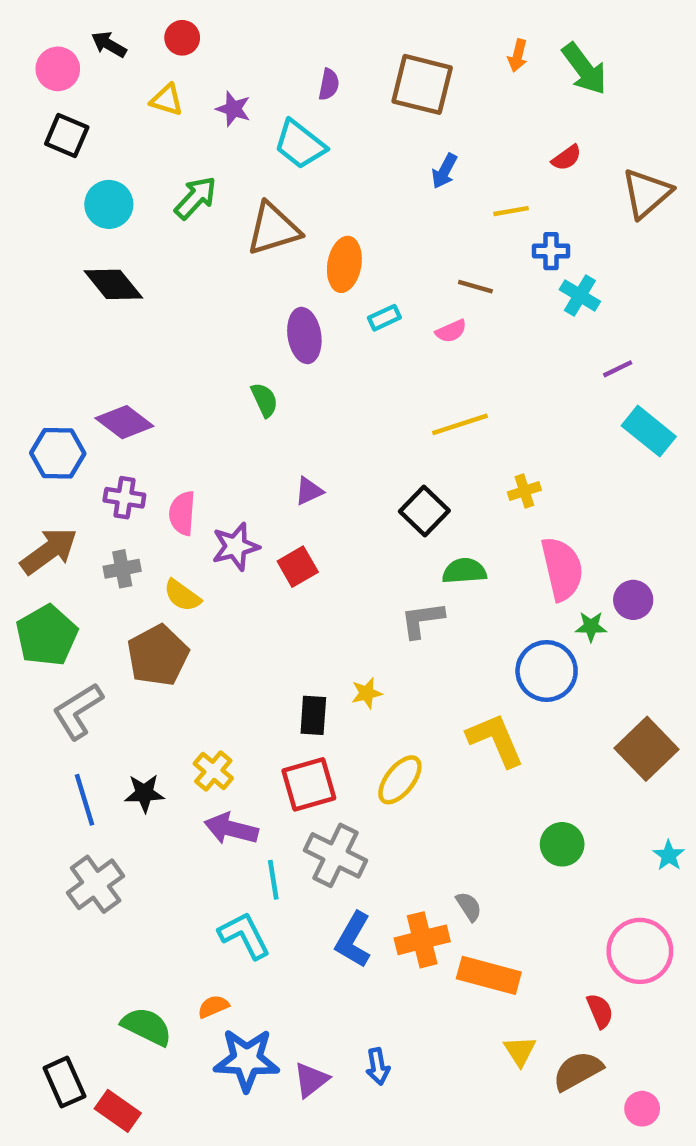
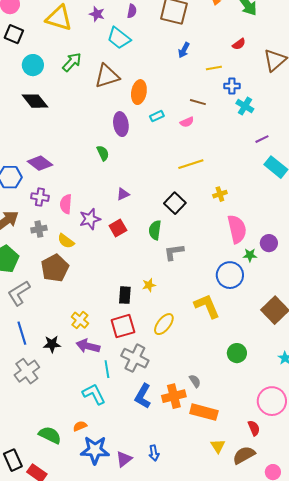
yellow triangle: (167, 100) -> (59, 18), size x1.8
purple star: (233, 109) -> (97, 14), moved
green semicircle: (464, 571) -> (155, 230), moved, turned -78
black star: (144, 793) -> (52, 344), moved

